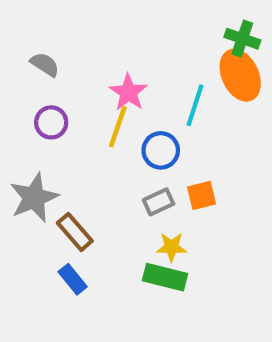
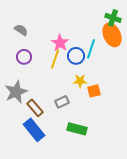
blue circle: (161, 150) -> (76, 56), moved
gray rectangle: (159, 202) -> (62, 102), moved
yellow star: (171, 247) -> (80, 81), moved
blue rectangle: (73, 279) -> (34, 130), size x1.6

